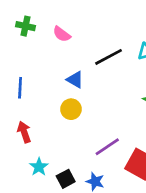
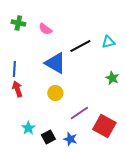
blue triangle: (75, 80) -> (55, 63), size x1.6
yellow circle: (71, 109) -> (55, 93), moved
red arrow: (24, 132) -> (17, 89), moved

